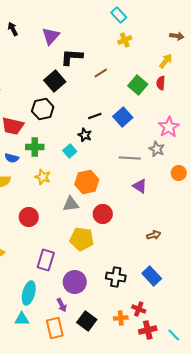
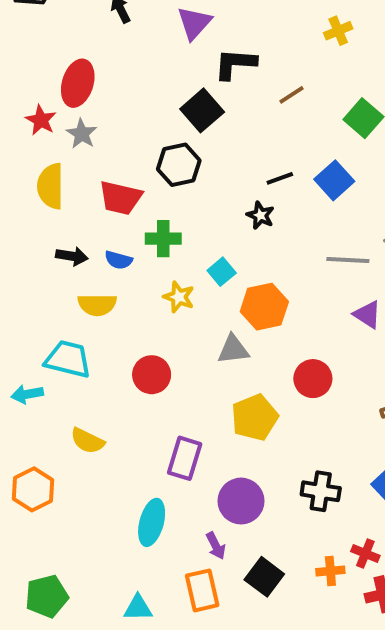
cyan square: (70, 151) -> (222, 272), moved
red circle: (103, 214) -> (313, 379), moved
yellow pentagon: (82, 239) -> (255, 417), turned -30
cyan triangle: (22, 319) -> (138, 608), moved

